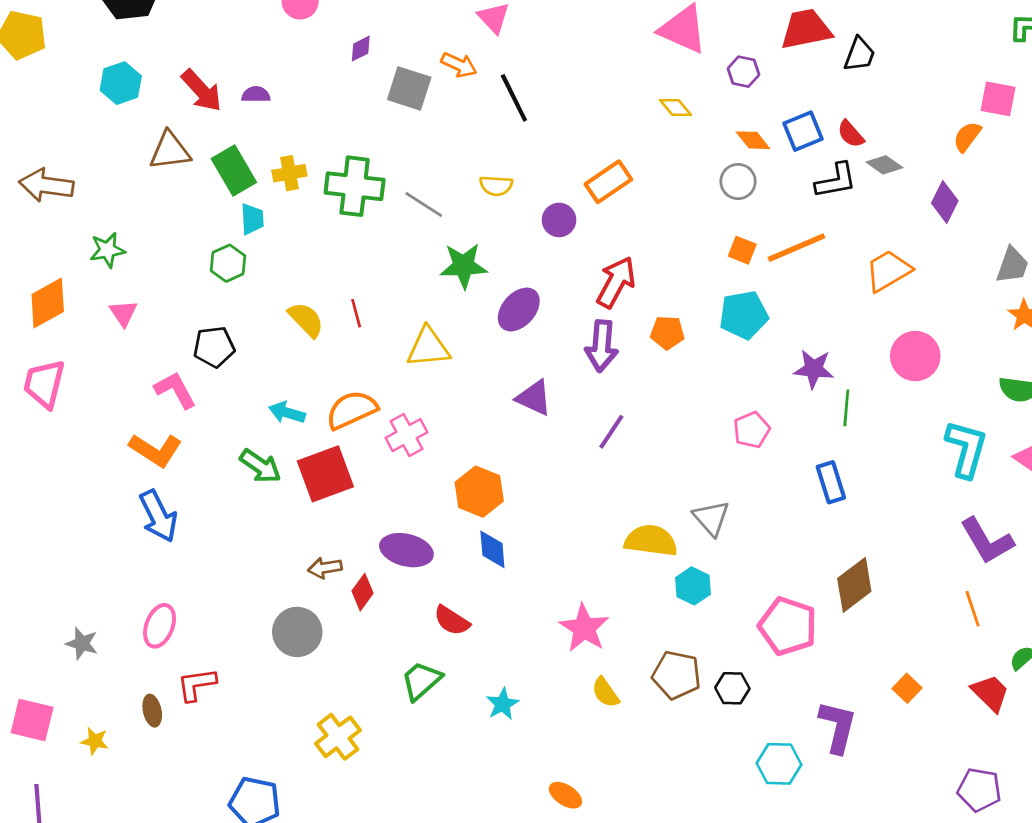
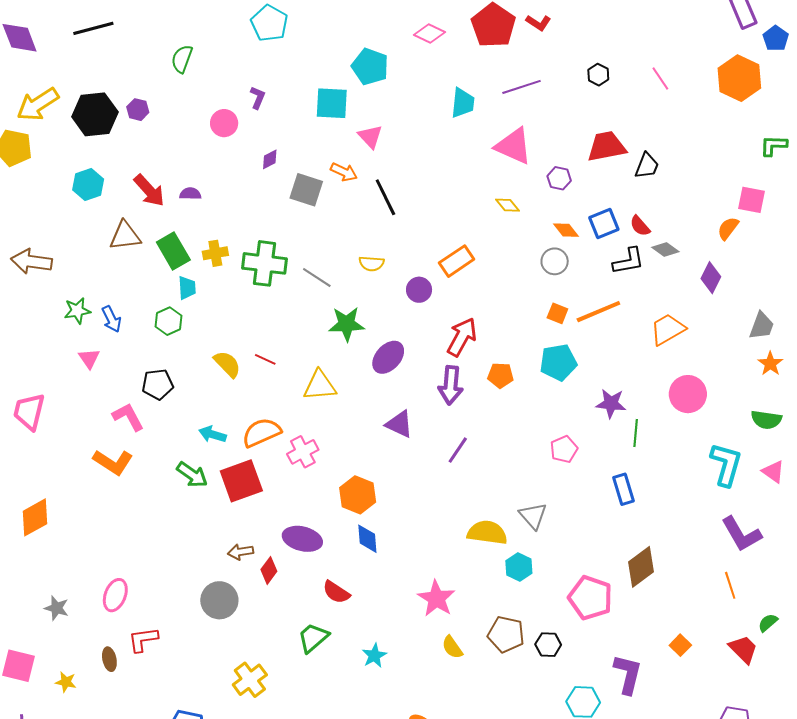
orange diamond: (48, 303) -> (35, 517), moved
red line: (356, 313) -> (265, 359), turned -50
blue arrow: (158, 516) -> (111, 319), moved, size x0.7

